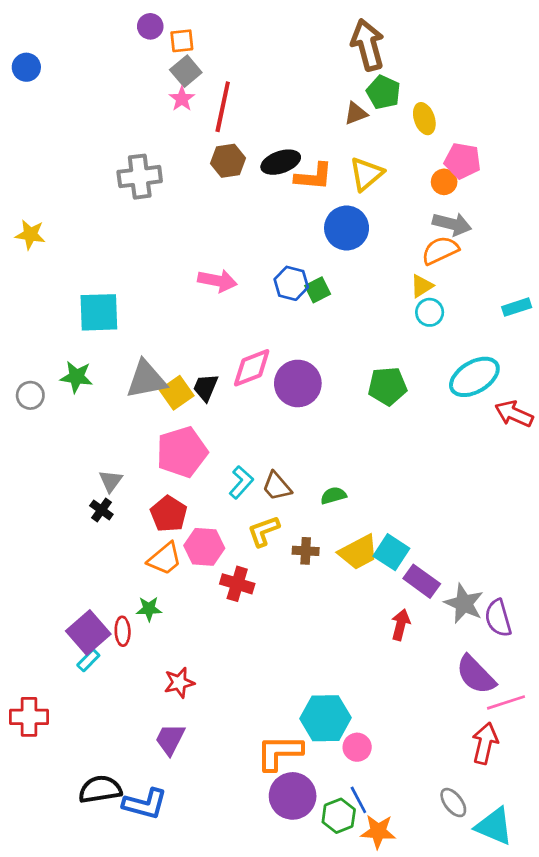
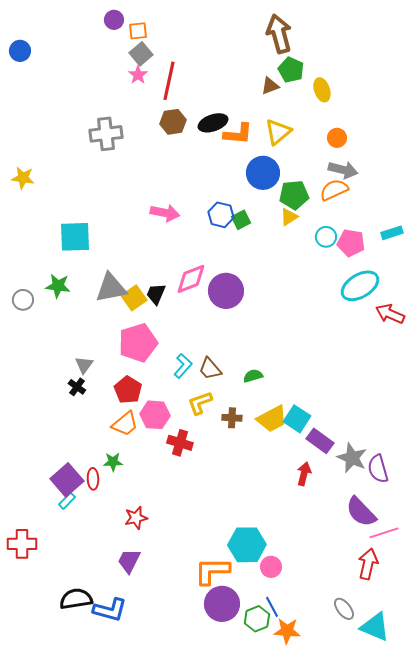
pink pentagon: (463, 161) -> (351, 243), moved
yellow triangle: (422, 286) -> (289, 217), moved
green pentagon: (387, 386) -> (294, 195), moved

